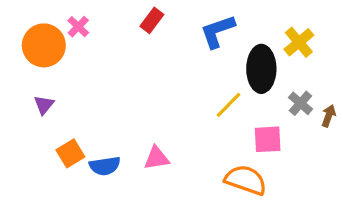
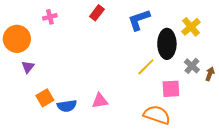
pink cross: (78, 27) -> (50, 17), turned 32
orange circle: (44, 45) -> (17, 39), moved

